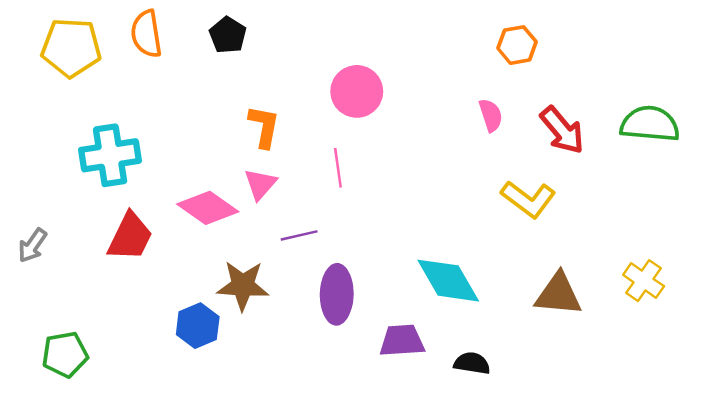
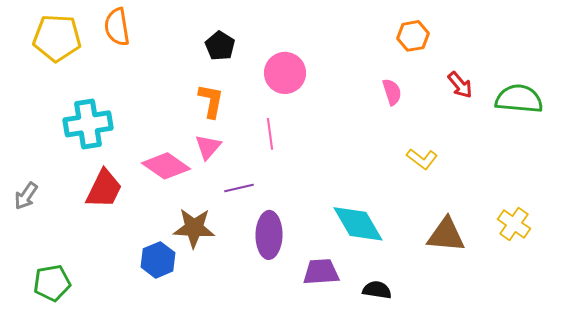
black pentagon: (228, 35) -> (220, 46), moved
red arrow: (562, 130) -> (460, 85), moved, size x0.7
yellow L-shape: (528, 199) -> (422, 159), size x0.7

